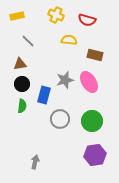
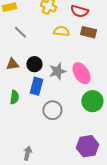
brown rectangle: (95, 55) -> (88, 32), moved
brown triangle: (20, 64) -> (12, 64), moved
black circle: (22, 84) -> (34, 64), moved
green circle: (92, 121) -> (92, 101), moved

